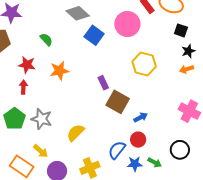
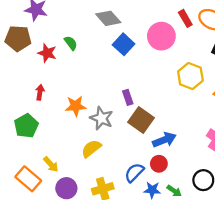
yellow hexagon: (144, 64) -> (190, 76), moved
red star: (27, 65) -> (47, 53), moved
orange star: (59, 71) -> (76, 106), moved
blue arrow: (141, 117) -> (164, 140), size x1.5
gray star: (42, 119) -> (101, 118), moved

